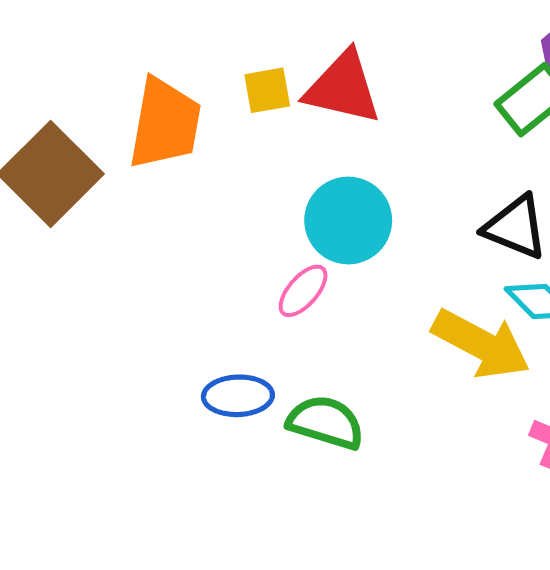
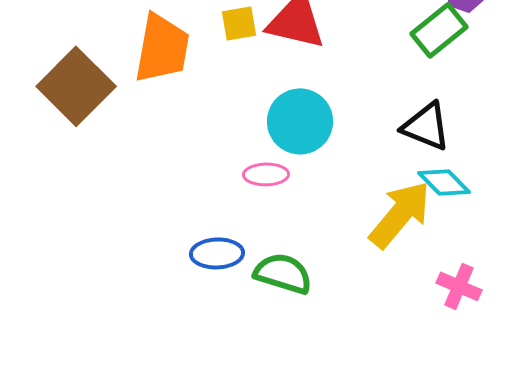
pink ellipse: (303, 291) -> (266, 174), turned 48
yellow arrow: (481, 344) -> (400, 214), turned -78

